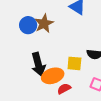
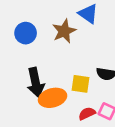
brown star: (44, 23) -> (64, 31), moved
red semicircle: (64, 89) -> (87, 114), moved

